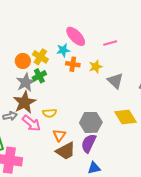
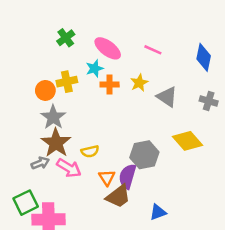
pink line: (110, 43) -> (153, 50), turned 48
yellow cross: (40, 57) -> (67, 82), turned -35
green cross: (39, 76) -> (66, 38), moved
purple semicircle: (89, 143) -> (127, 176), moved

